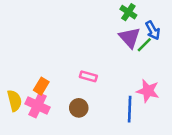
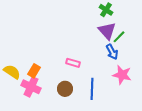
blue arrow: (153, 30) -> (112, 52), moved
yellow semicircle: (14, 101) -> (12, 72), moved, turned -42
blue line: (130, 109) -> (92, 89), moved

